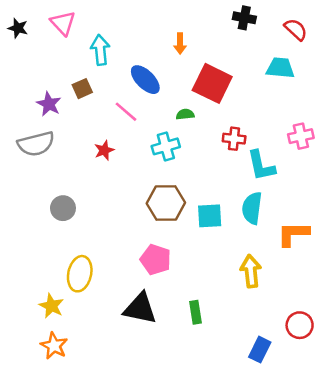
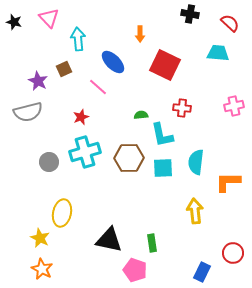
green semicircle: (185, 114) -> (141, 115), moved
cyan cross: (166, 146) -> (85, 152), moved, size x1.4
cyan L-shape: (261, 166) -> (162, 135), moved
pink pentagon: (156, 260) -> (135, 270), moved

